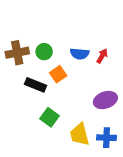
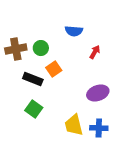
blue semicircle: (80, 54) -> (74, 31), moved
green square: (49, 117) -> (34, 109), moved

